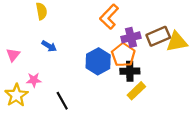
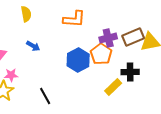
orange L-shape: (109, 17) -> (74, 19), moved, turned -130
black cross: (130, 71) -> (130, 72), moved
pink star: (34, 80) -> (11, 75), moved

